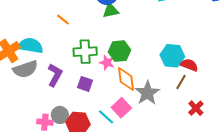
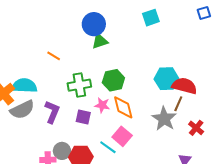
pink star: (107, 63) -> (102, 105), moved
red semicircle: (189, 65) -> (184, 86), size x1.4
gray star: (147, 93) -> (164, 119), moved

